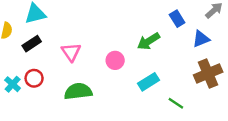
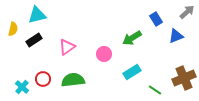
pink triangle: (71, 52) -> (67, 47), turned 30
brown cross: (208, 73) -> (184, 78), moved
red circle: (34, 78) -> (43, 79), moved
cyan cross: (13, 84) -> (22, 87), moved

